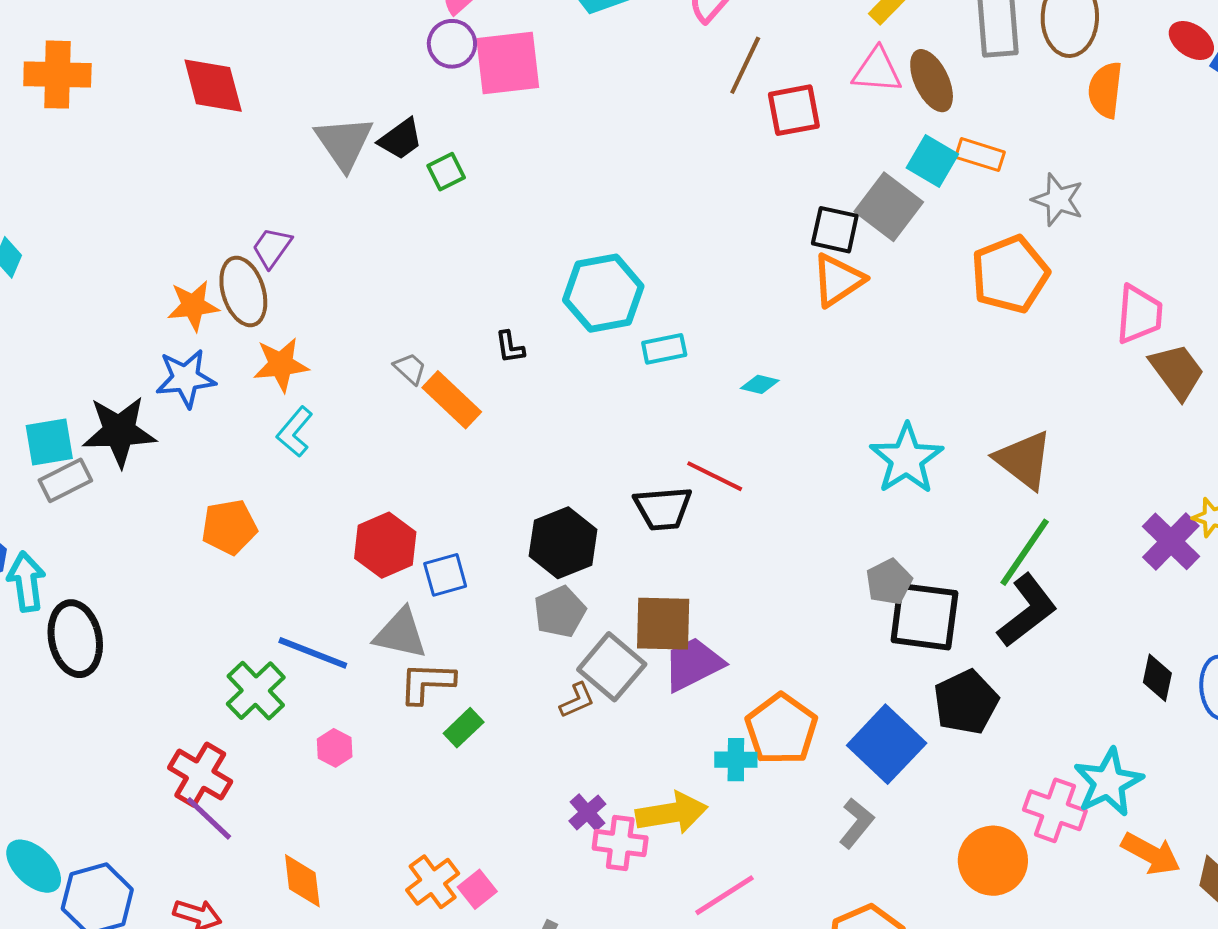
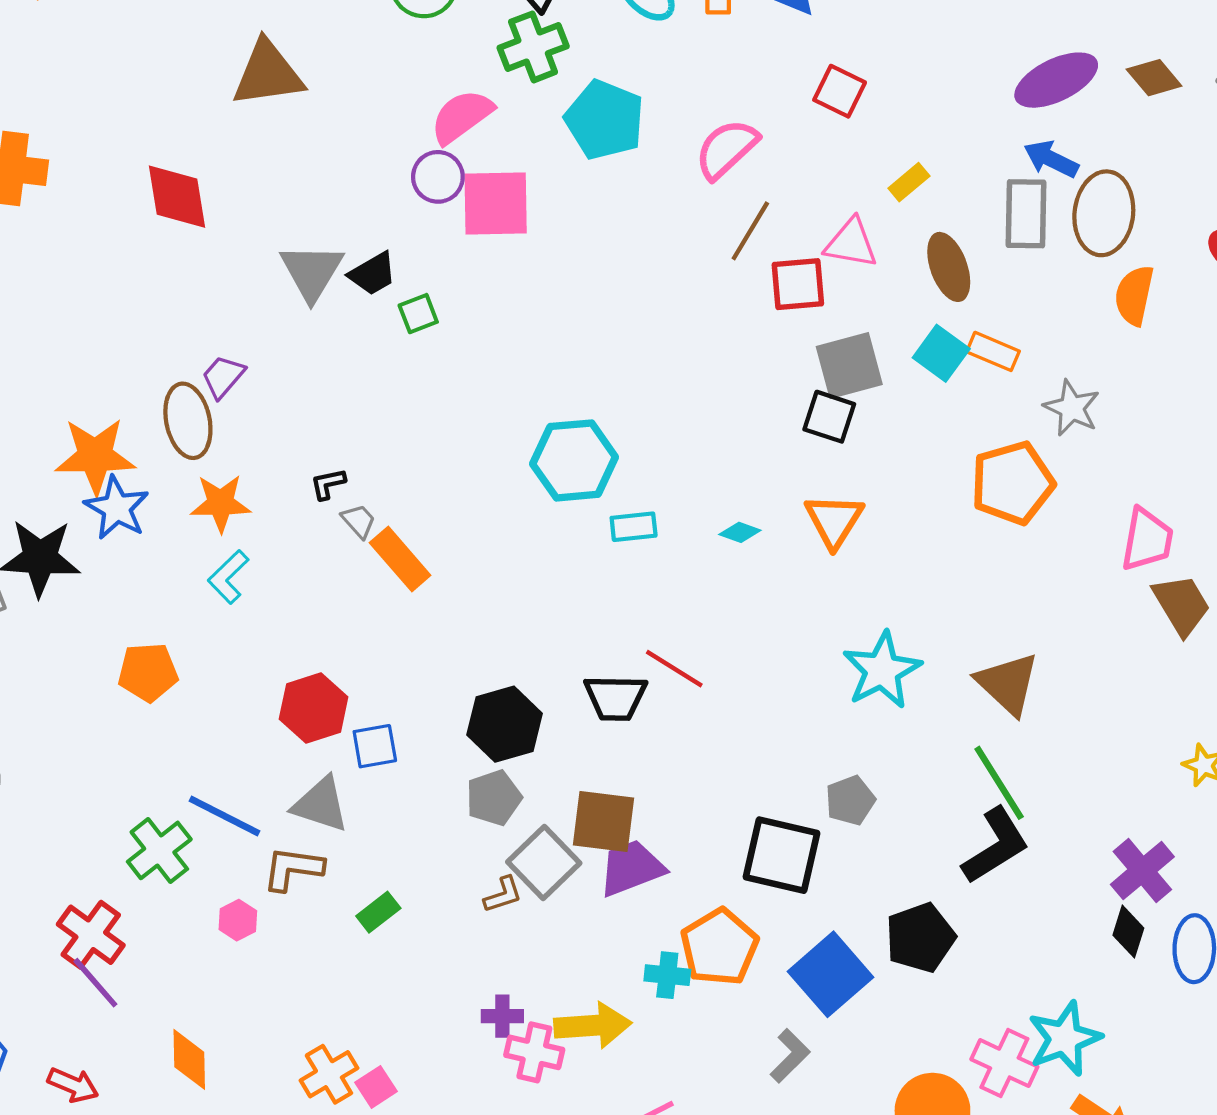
pink triangle: (877, 70) -> (851, 243), moved
gray square: (889, 207) -> (849, 366), moved, turned 32
orange triangle: (838, 280) -> (834, 520), moved, turned -30
orange star: (193, 306) -> (95, 456), moved, size x1.4
black L-shape: (510, 347) -> (328, 484), moved, turned 81
blue star: (186, 378) -> (117, 508), turned 30
cyan diamond: (760, 384) -> (740, 532), moved
purple cross: (1171, 541) -> (1142, 871), moved
green line: (1025, 552) -> (999, 783), turned -72
black square: (924, 617) -> (782, 855), moved
brown L-shape: (427, 683) -> (293, 869), moved
purple cross: (587, 812) -> (502, 1016), turned 36

